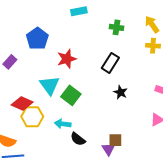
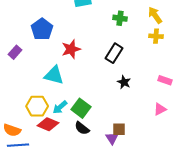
cyan triangle: (49, 85) -> (54, 75), turned -40
green square: (71, 95) -> (81, 108), moved
red diamond: (22, 103) -> (48, 124), moved
cyan arrow: (63, 124) -> (60, 107), moved, turned -49

